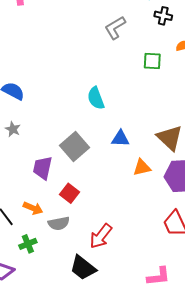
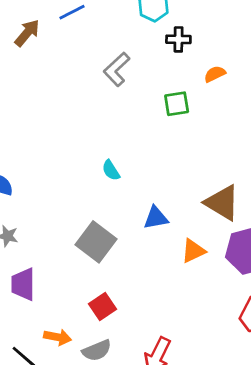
cyan semicircle: (96, 98) -> (111, 170), size x0.7
purple trapezoid: (43, 168) -> (23, 284), moved
red square: (69, 193) -> (103, 307), turned 30

